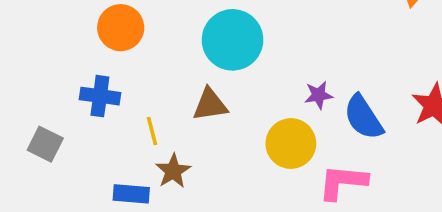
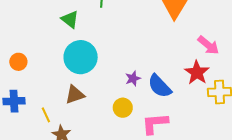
orange circle: (121, 28) -> (18, 62), size x0.7
yellow circle: (291, 144) -> (123, 108), size x0.7

